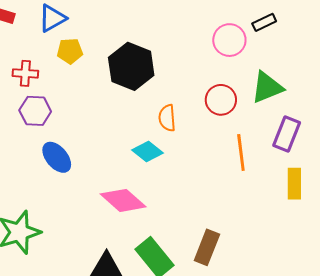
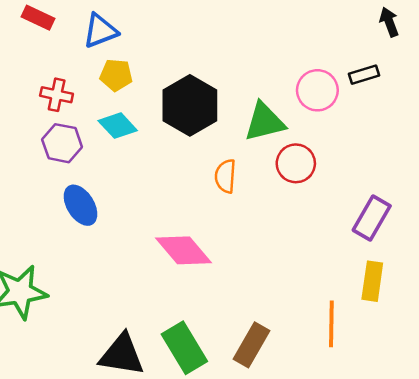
green triangle: (267, 87) -> (265, 122), moved
cyan diamond: (148, 151) -> (118, 126), moved
orange line: (241, 152) -> (331, 324), moved
pink diamond: (123, 200) -> (184, 250), moved

